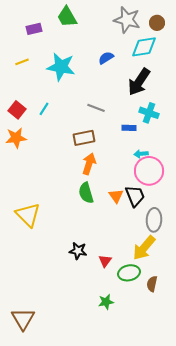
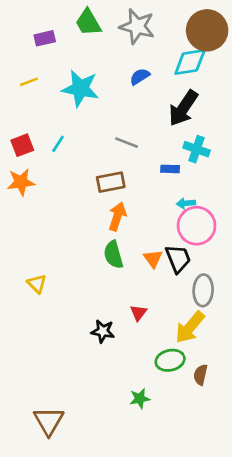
gray star: (127, 20) -> (137, 26), moved
brown circle: (157, 23) -> (207, 30), size x2.0
red square: (17, 110) -> (22, 145), turned 30
yellow triangle: (28, 215) -> (37, 284), size x0.6
red triangle: (105, 261) -> (138, 313), moved
brown triangle: (23, 319) -> (49, 421), moved

